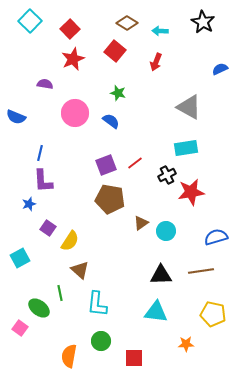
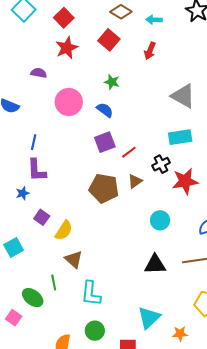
purple square: (106, 165) -> (105, 142), moved
brown triangle: (141, 223) -> (135, 181), moved
cyan triangle: (156, 312) -> (149, 318), moved, turned -50

